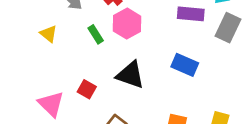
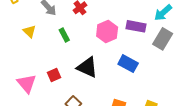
pink hexagon: (127, 24) -> (107, 32), moved
red square: (87, 89) -> (54, 75), turned 32

